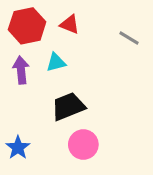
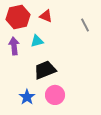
gray line: (129, 38) -> (85, 25), turned 32
blue star: (18, 148) -> (27, 97), moved

